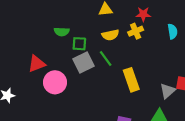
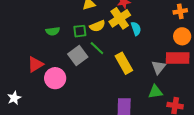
yellow cross: (136, 31) -> (120, 18), size x1.5
cyan semicircle: (173, 31) -> (136, 29), moved
green square: (79, 44) -> (80, 31), moved

